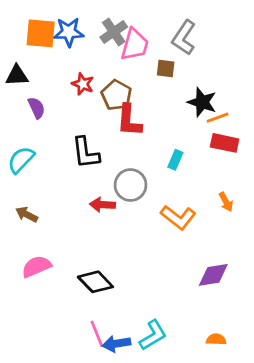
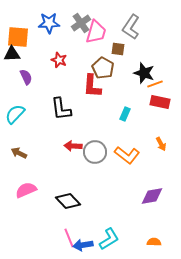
orange square: (41, 33) -> (18, 37), moved
brown pentagon: (116, 95) -> (103, 68), moved
gray circle: (131, 185) -> (95, 152), moved

